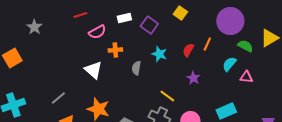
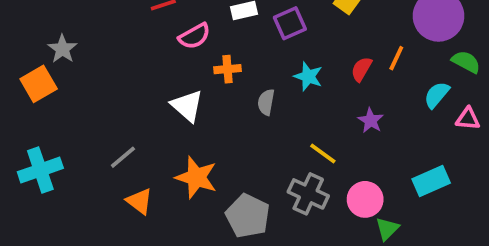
purple square: (149, 25) -> (290, 23), turned 30
gray star: (34, 27) -> (62, 49), moved

